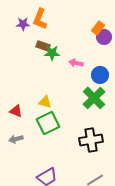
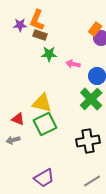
brown rectangle: (43, 46) -> (40, 35), moved
yellow triangle: (45, 102) -> (42, 103), size x1.5
red triangle: (16, 111) -> (18, 119), moved

